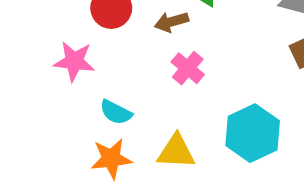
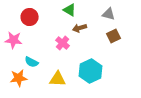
brown arrow: (171, 22) -> (80, 28), moved
orange star: (111, 159) -> (19, 78), moved

